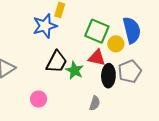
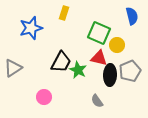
blue star: (45, 26) -> (31, 28), moved
blue semicircle: (132, 30) -> (132, 16), moved, size x0.7
gray semicircle: (95, 103) -> (97, 101), turned 128

